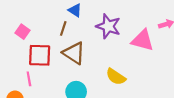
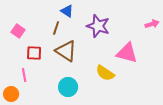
pink triangle: (143, 40) -> (127, 53), moved
red square: (40, 55) -> (34, 53), size x0.7

